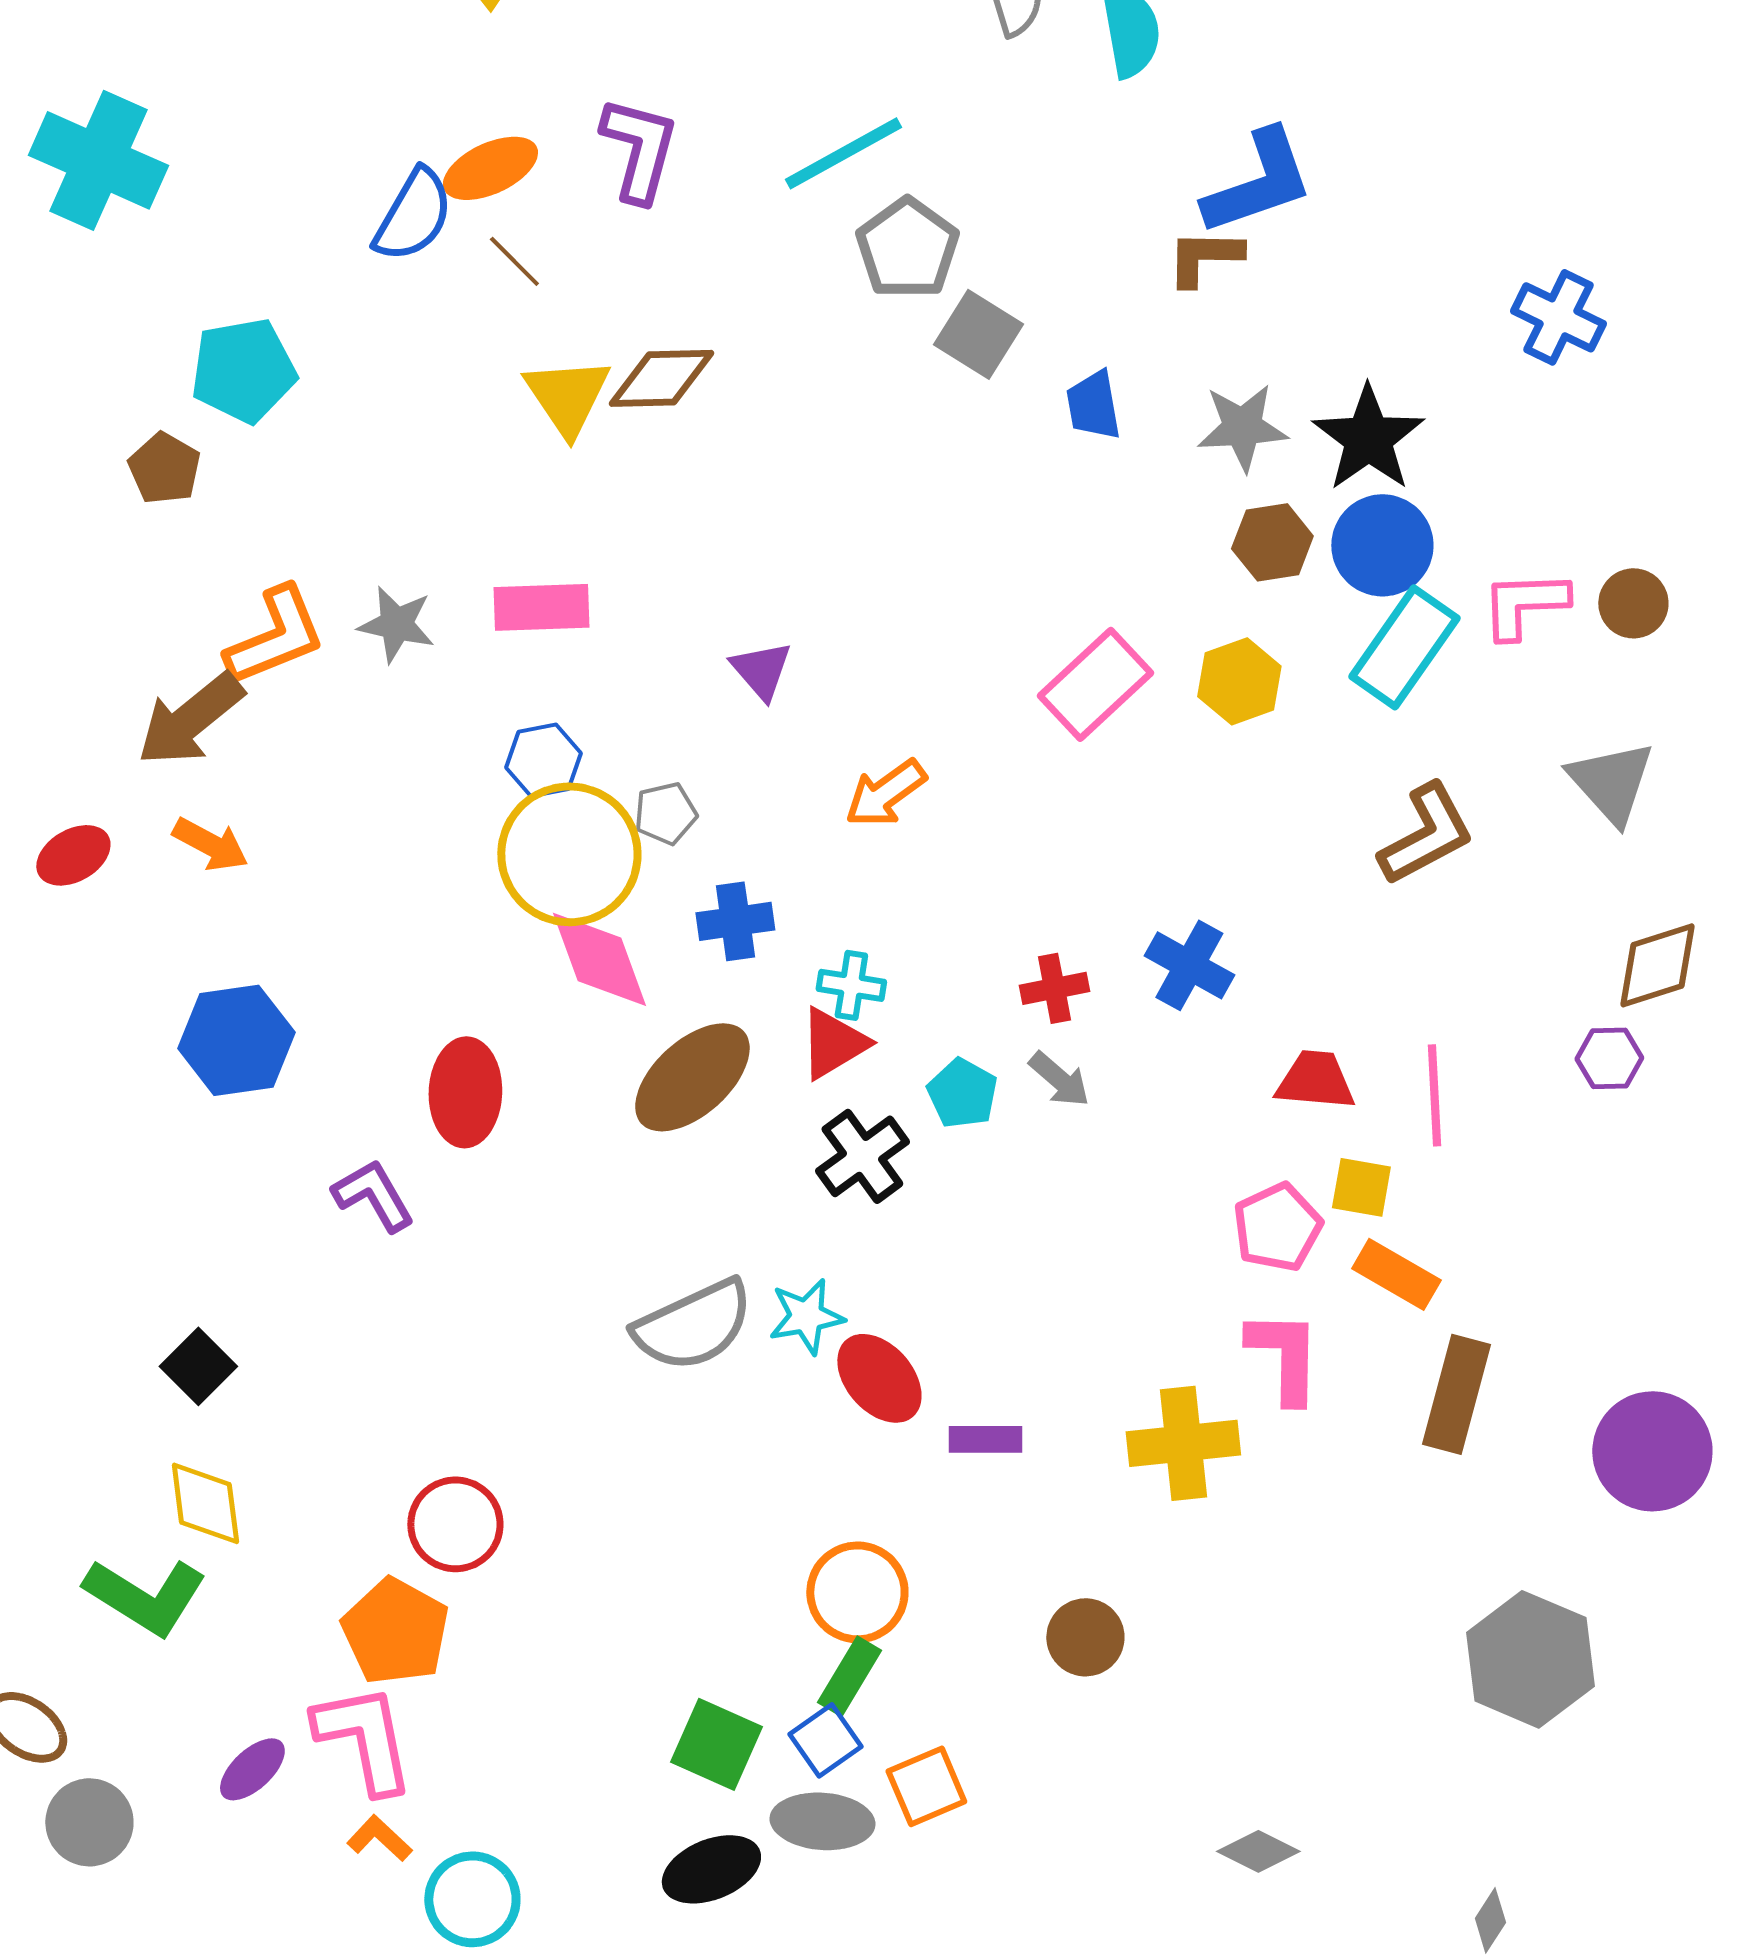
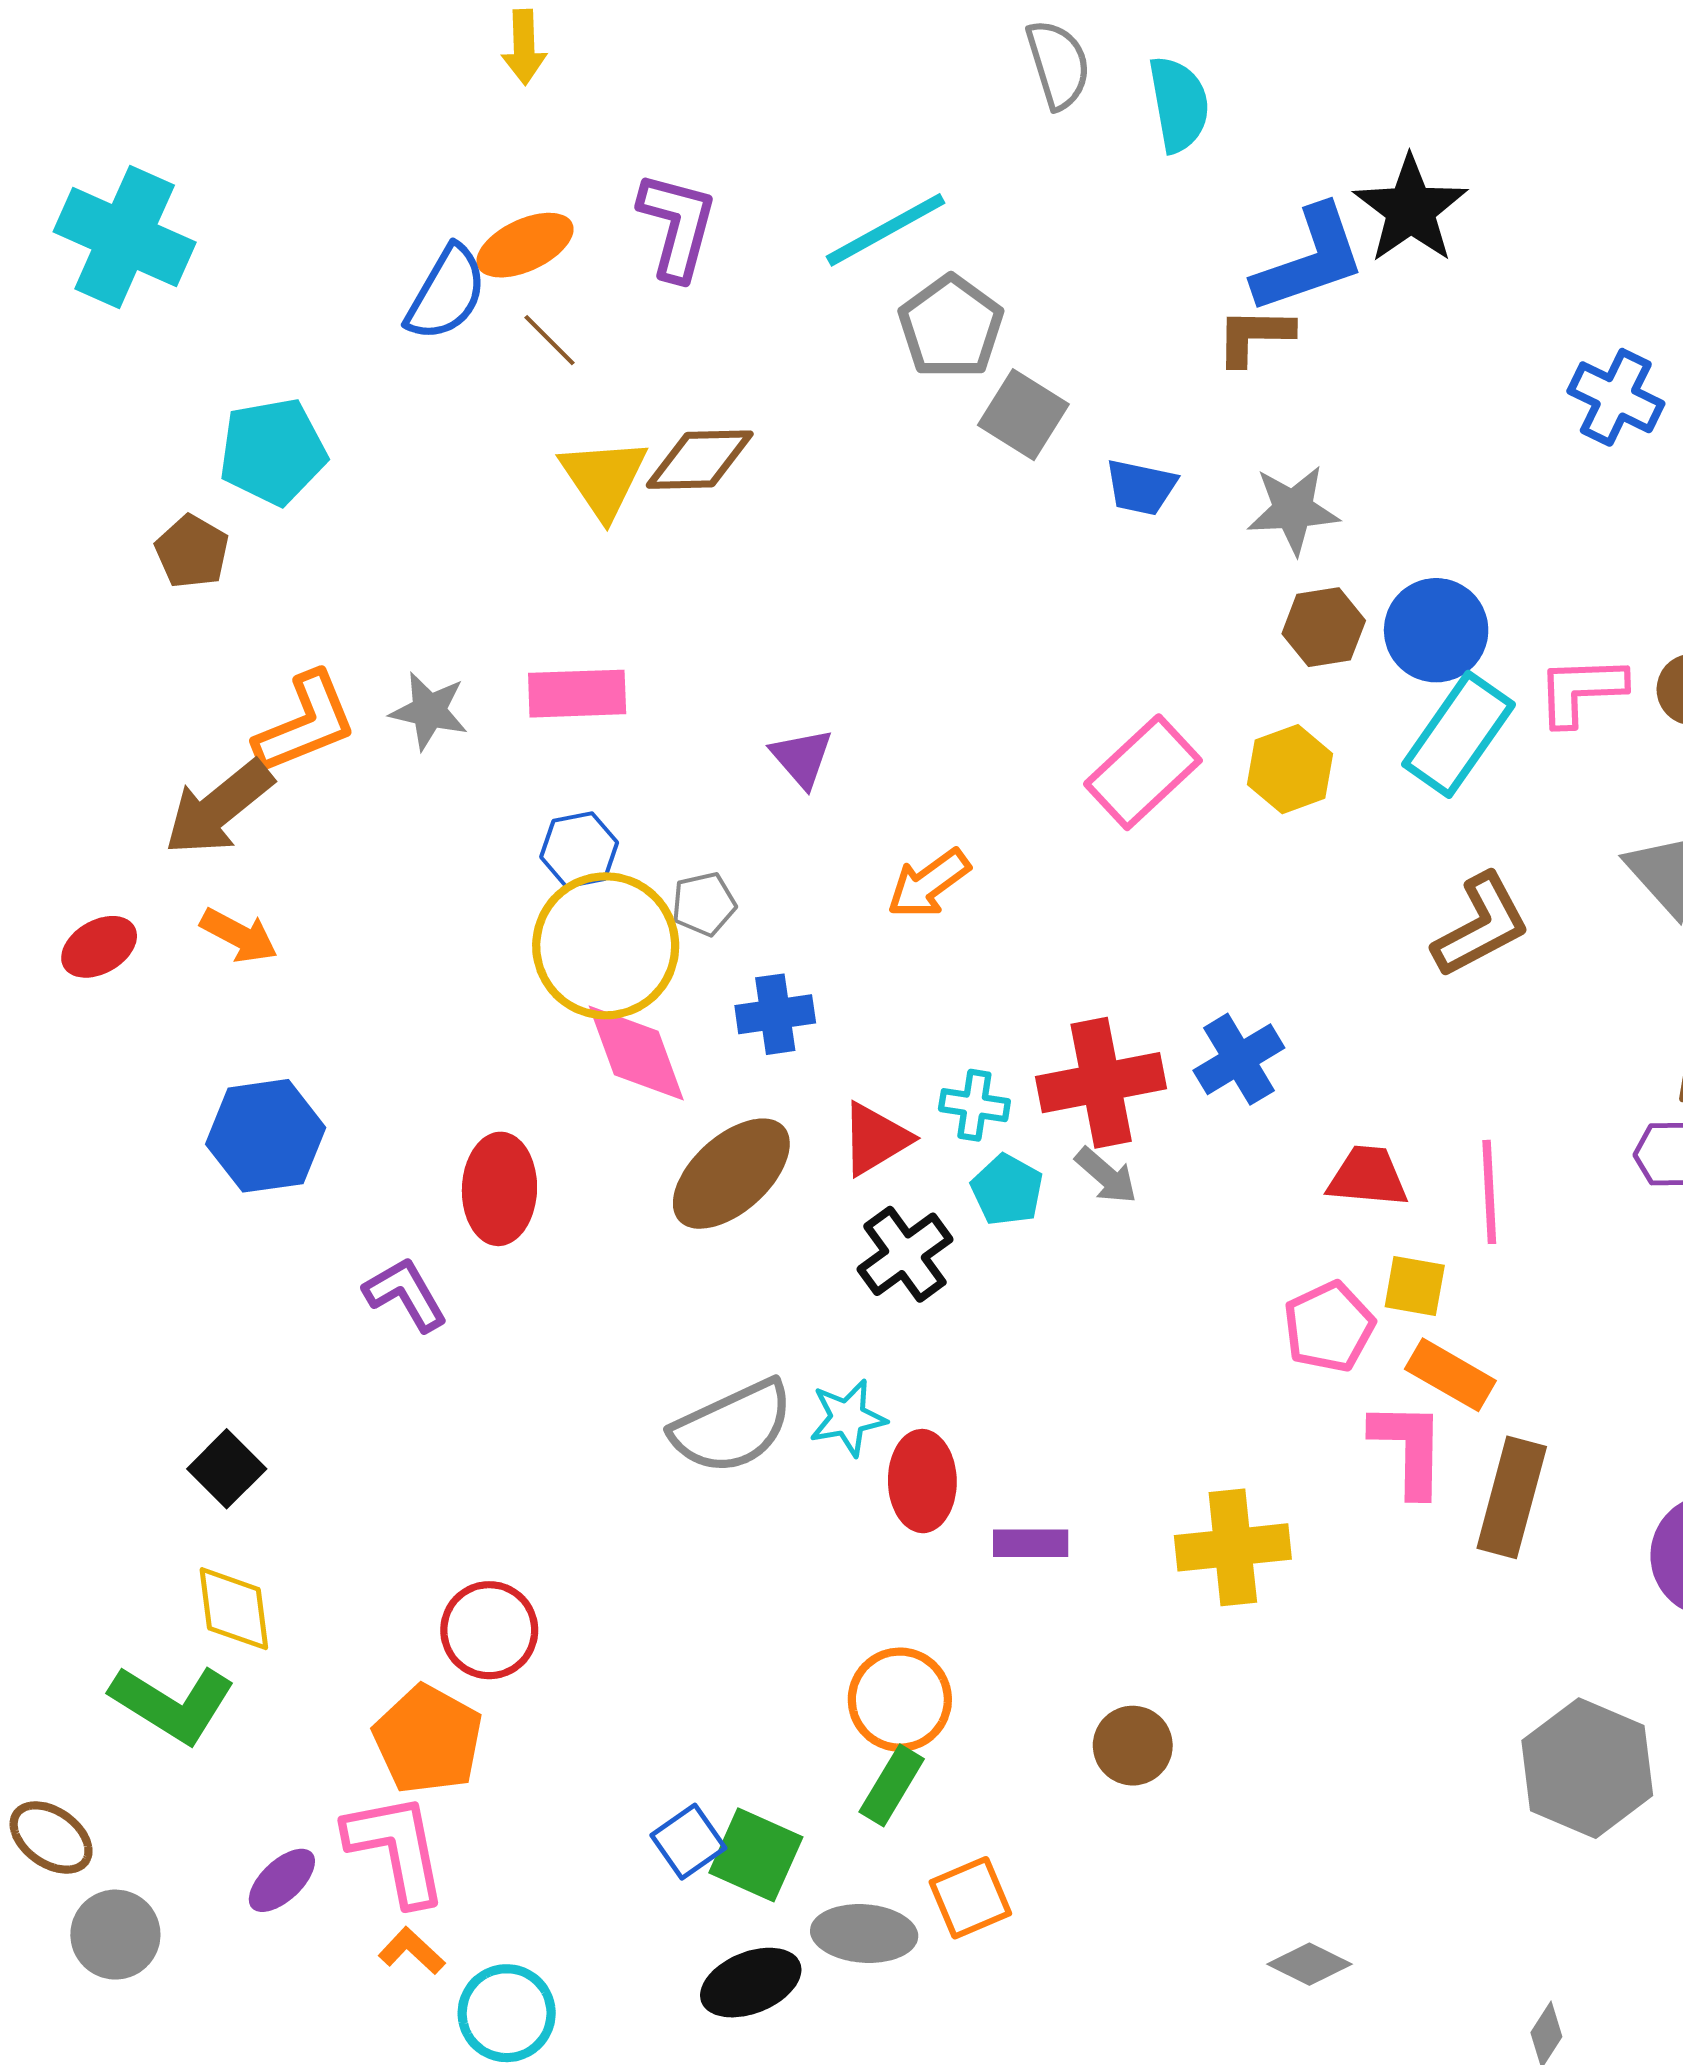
blue trapezoid: (1093, 405) -> (1141, 487), turned -68
black star: (1368, 438) -> (1411, 209), moved
blue cross: (1189, 965) -> (1239, 1059), turned 30
cyan cross: (851, 985) -> (974, 1105), moved
red cross: (1054, 988) -> (1101, 1083), size x1.8
pink L-shape: (1284, 1356) -> (1409, 1448), moved
red ellipse: (879, 1378) -> (922, 1481), turned 40
blue square: (825, 1740) -> (688, 1842), moved

